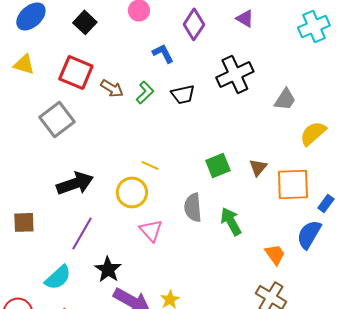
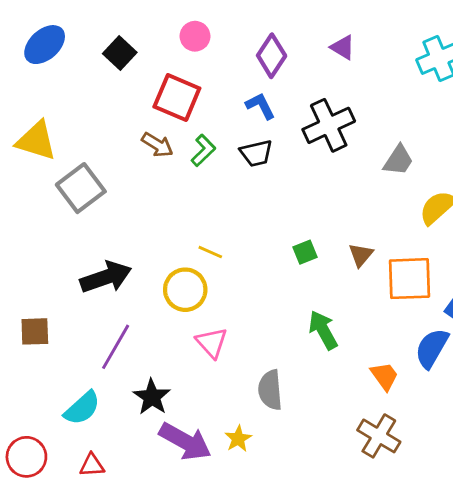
blue L-shape: (163, 53) -> (260, 106), moved
yellow triangle: (24, 64) -> (36, 141), moved, size x1.4
red square: (76, 72) -> (177, 97), moved
green square: (218, 165) -> (305, 252), size x0.7
gray semicircle: (193, 207) -> (270, 390), moved

